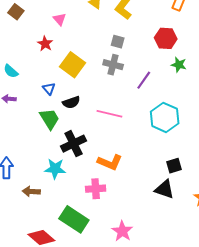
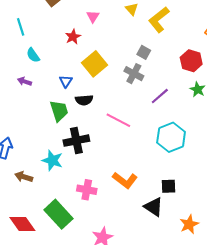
orange L-shape: (110, 162) -> (125, 180), moved

